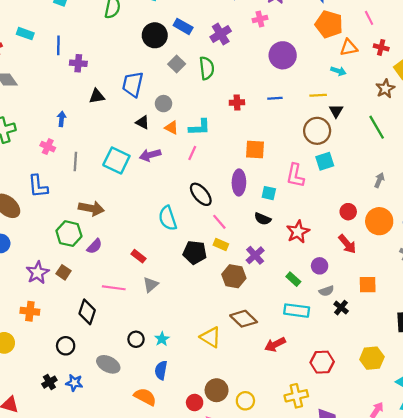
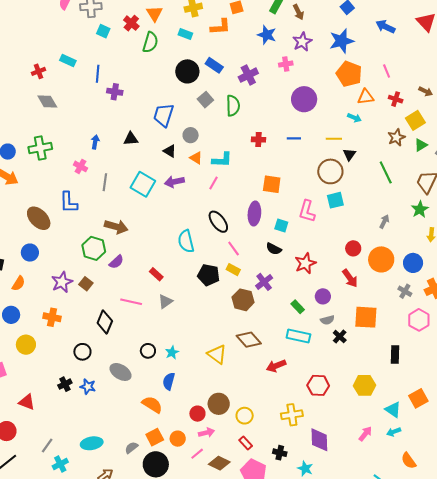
black triangle: (97, 96) -> (131, 139), moved
orange square: (368, 285) -> (366, 317), size x1.4

